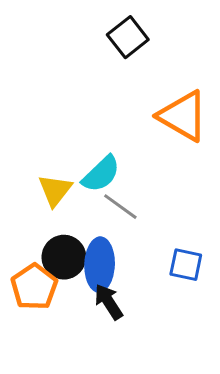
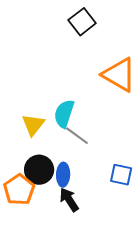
cyan semicircle: (101, 174) -> (64, 114), turned 152
blue ellipse: (100, 265) -> (63, 175), size x0.7

